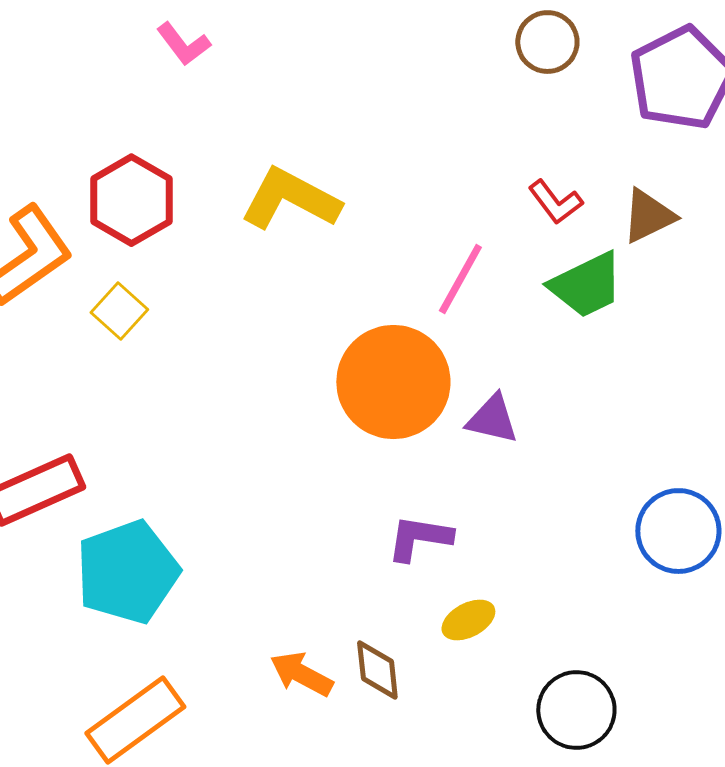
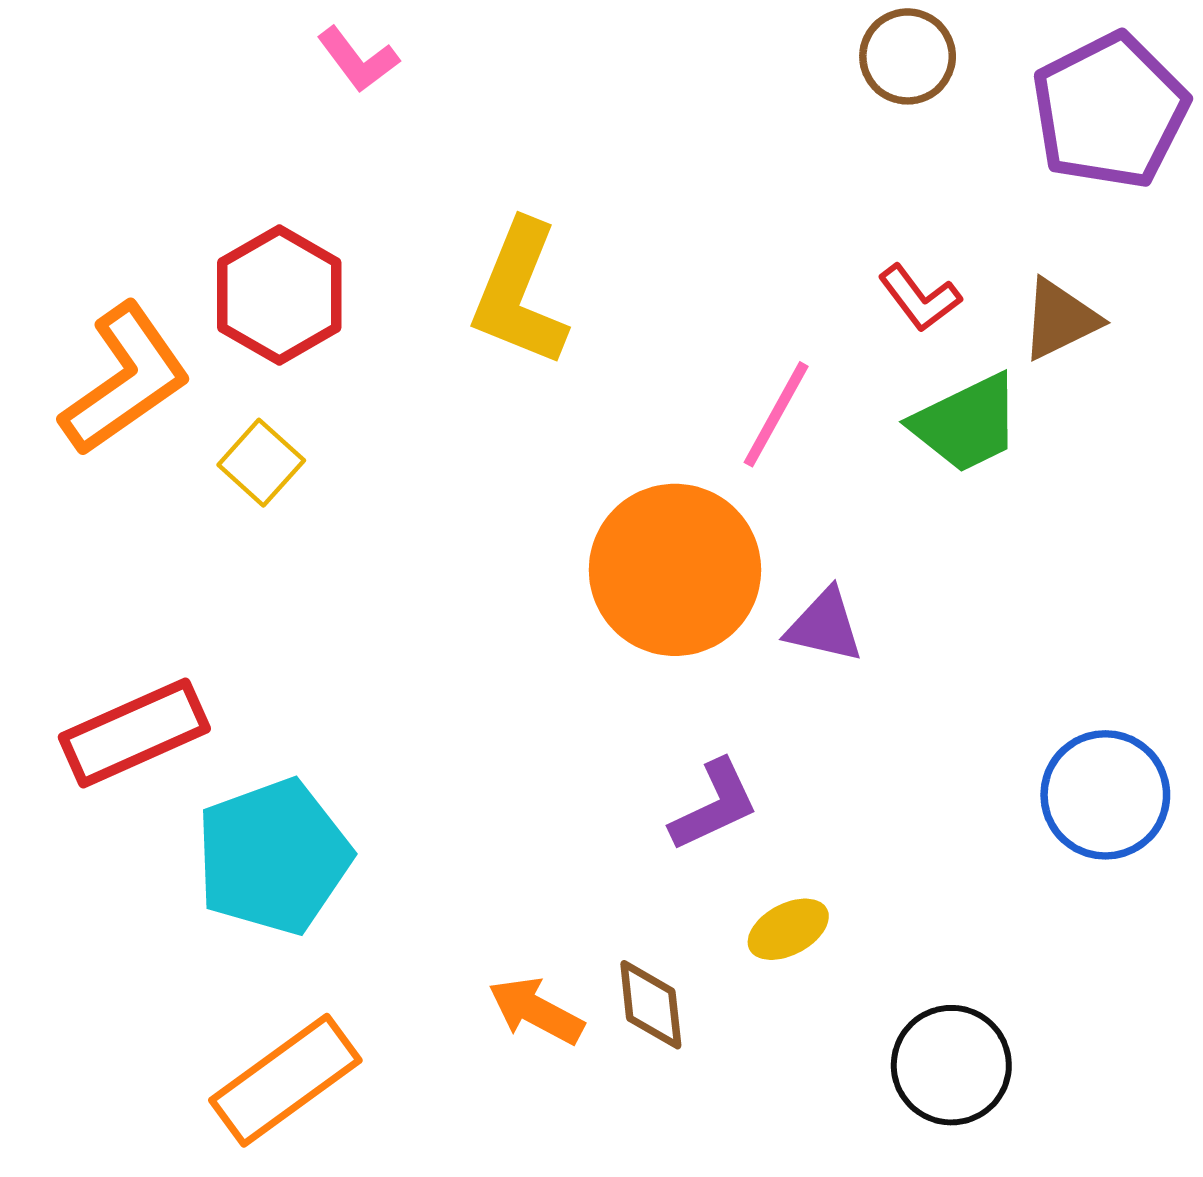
yellow L-shape: (290, 199) -> (519, 294), turned -96
purple L-shape: (419, 538) -> (714, 805), turned 146

